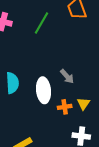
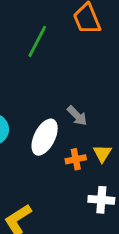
white ellipse: (44, 90) -> (45, 137), turned 35

